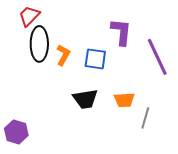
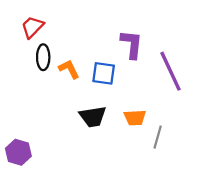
black ellipse: (39, 44) -> (43, 57), size x0.7
orange L-shape: (63, 55) -> (69, 69), turned -55

